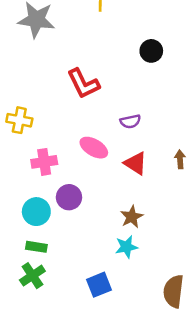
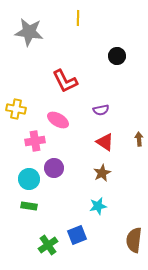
pink ellipse: (94, 148) -> (58, 120), moved
brown star: (132, 217) -> (102, 173), moved
green cross: (32, 276) -> (48, 245), moved

